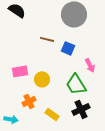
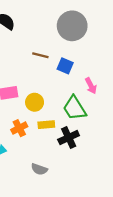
black cross: (81, 109) -> (69, 137), moved
yellow rectangle: (52, 114) -> (46, 125), moved, turned -40

